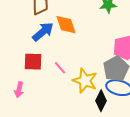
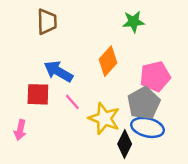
orange diamond: (66, 25) -> (108, 61), moved, turned 60
blue arrow: (43, 32) -> (58, 71), moved, turned -110

